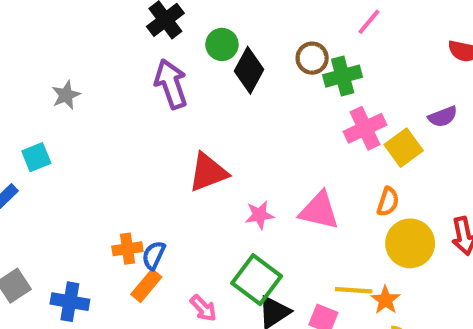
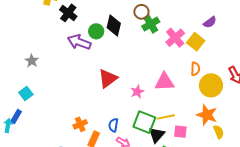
green circle: (222, 44) -> (96, 31), moved
green cross: (343, 76) -> (151, 24), moved
purple arrow: (171, 84) -> (79, 42), turned -35
blue semicircle: (154, 255) -> (113, 125), moved
yellow line: (354, 290) -> (166, 117), moved
orange star: (385, 300) -> (207, 115), size x1.5

